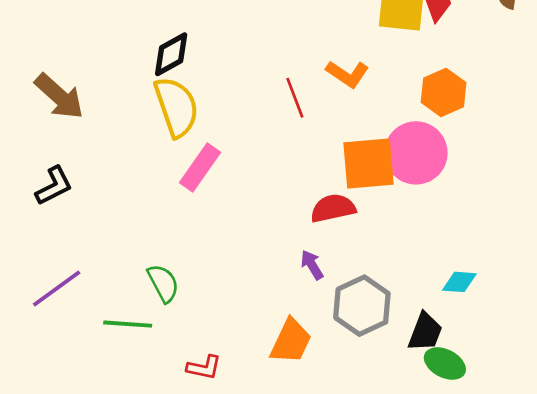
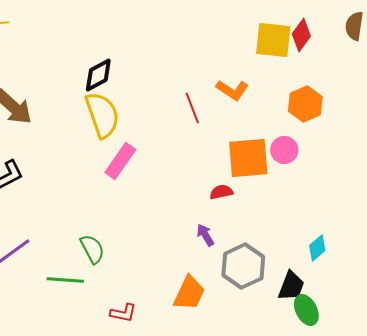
pink circle: (416, 153) -> (284, 150), size x0.6
red semicircle: (333, 208) -> (221, 192), size x0.7
cyan diamond: (459, 282) -> (317, 248), turned -44
green ellipse: (445, 364) -> (306, 310), turned 36

